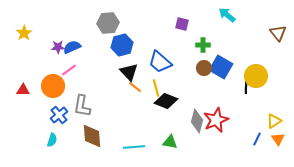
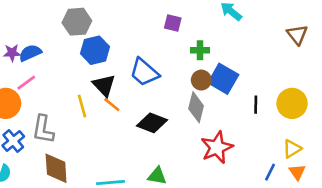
yellow circle: (256, 76) -> (292, 103), moved
yellow line: (156, 88) -> (82, 106), moved
gray diamond: (197, 121) -> (196, 107), moved

